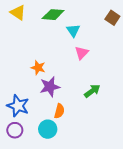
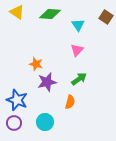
cyan triangle: (73, 30) -> (78, 25), moved
green arrow: (92, 91) -> (79, 79), moved
orange semicircle: (59, 111) -> (70, 102), moved

